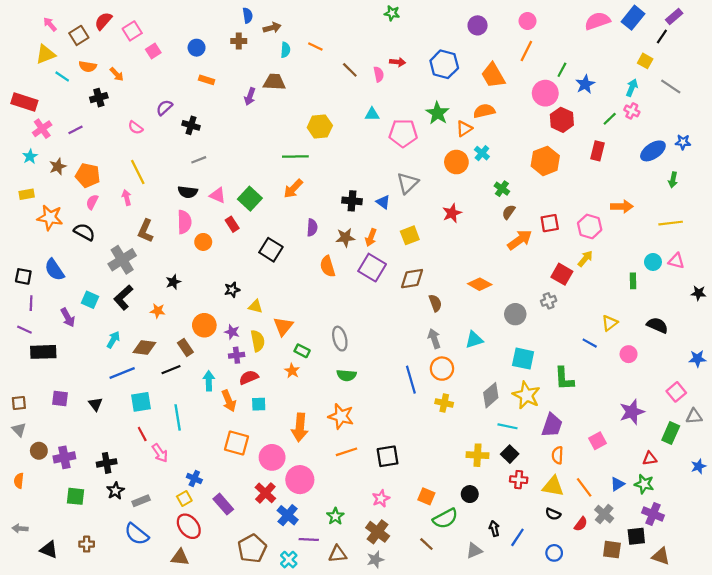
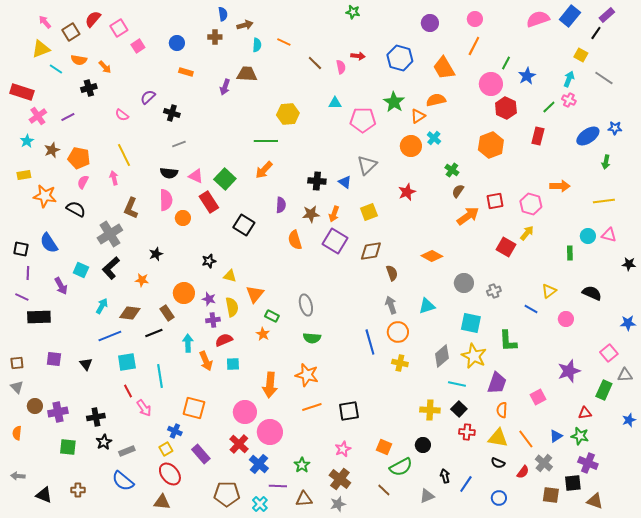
red rectangle: (232, 224) -> (209, 202), size x1.5
gray cross: (549, 301) -> (494, 291), moved
orange square: (237, 443) -> (194, 408), moved
brown pentagon: (252, 548) -> (227, 494), turned 30

